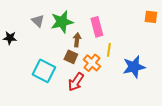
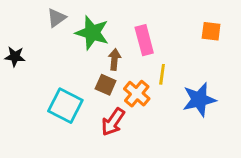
orange square: (151, 17) -> (211, 31), moved
gray triangle: (38, 21) -> (56, 18), moved, turned 40
green star: (62, 22) -> (92, 33), turned 30

